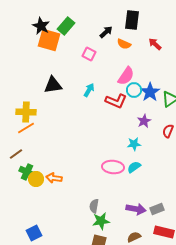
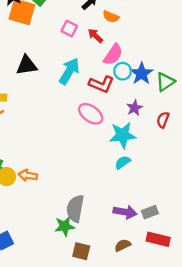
red arrow: (155, 44) -> (95, 36), moved
cyan arrow: (89, 90) -> (69, 71), size x1.6
cyan star: (134, 144) -> (123, 135), size x1.6
pink ellipse: (113, 167) -> (91, 114), moved, turned 30
gray semicircle: (94, 206) -> (75, 209), size x1.6
green star: (101, 221) -> (65, 226), moved

